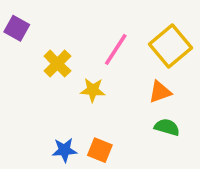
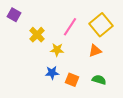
green semicircle: (167, 127) -> (99, 80), moved
blue star: (64, 150) -> (52, 73), moved
orange square: (100, 150) -> (72, 80), moved

